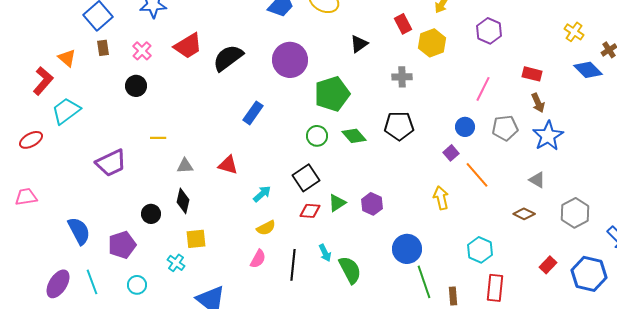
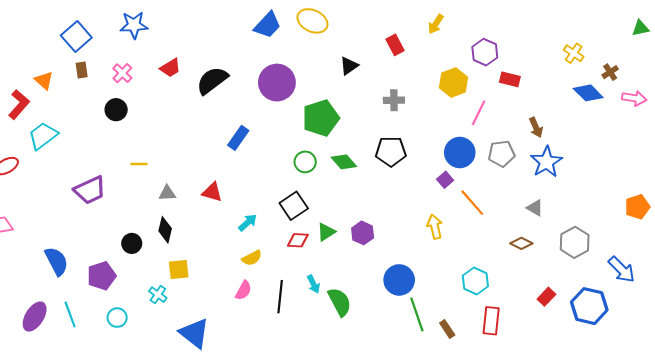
yellow hexagon: (432, 43) -> (453, 83), moved
red trapezoid: (188, 46) -> (170, 68), size x0.7
red rectangle: (532, 74) -> (510, 79), moved
blue circle: (465, 127) -> (460, 153), size x1.5
brown rectangle: (453, 296) -> (447, 329), turned -30

